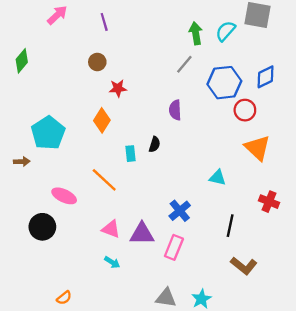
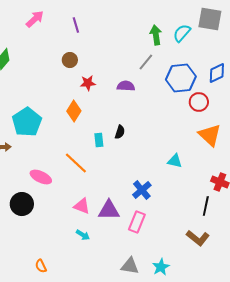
purple semicircle: (175, 110) -> (126, 86), moved, turned 96
black line: (230, 226) -> (206, 206), moved
orange semicircle: (64, 298) -> (41, 266), turned 104

